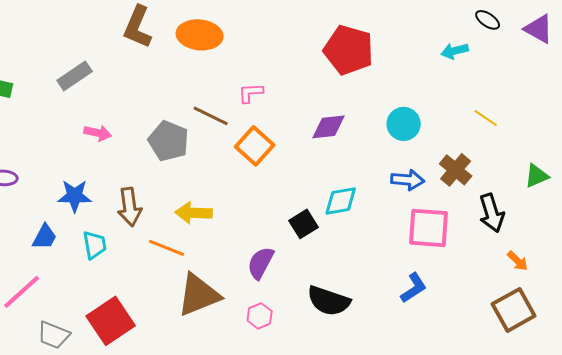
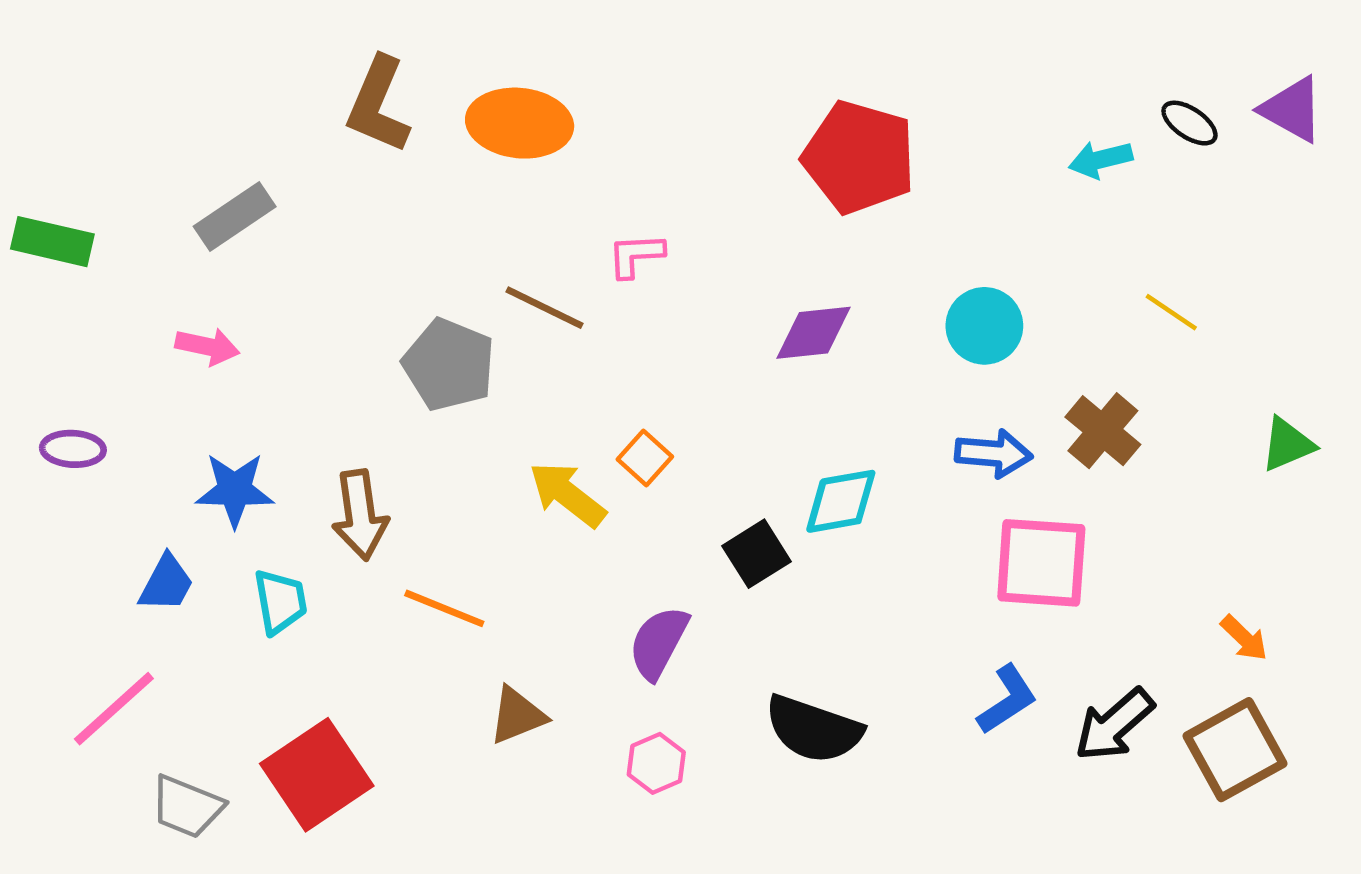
black ellipse: (488, 20) -> (1189, 123), moved
pink arrow: (98, 133) -> (207, 346), moved
orange square: (255, 146) -> (645, 458), moved, size x0.6
yellow arrow: (194, 213) -> (567, 494), moved, turned 36
black arrow: (492, 213) -> (1114, 725), moved, turned 66
brown triangle: (199, 295) -> (517, 716), size x0.6

